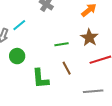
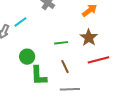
green circle: (17, 56) -> (27, 57), moved
gray line: (93, 91) -> (70, 89), moved

